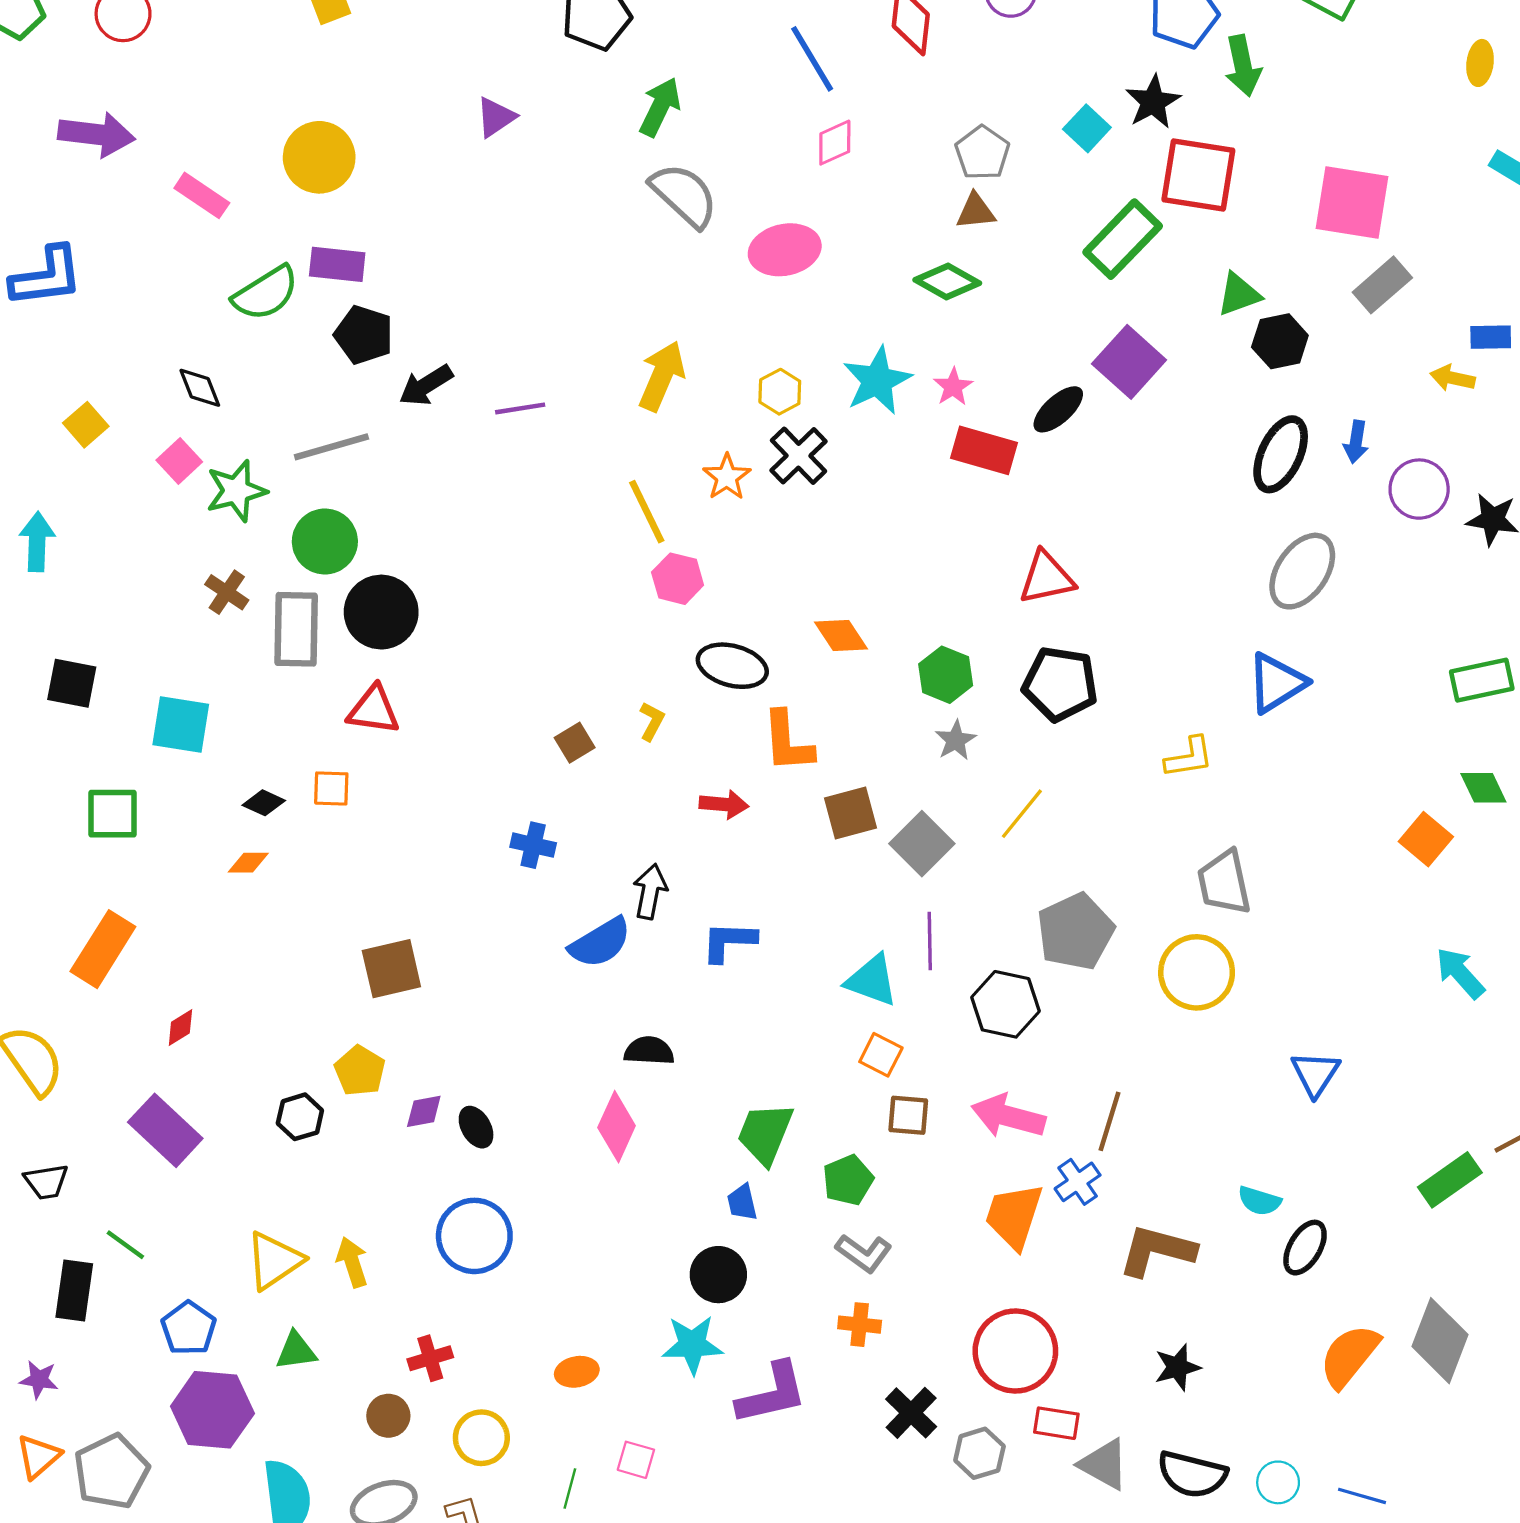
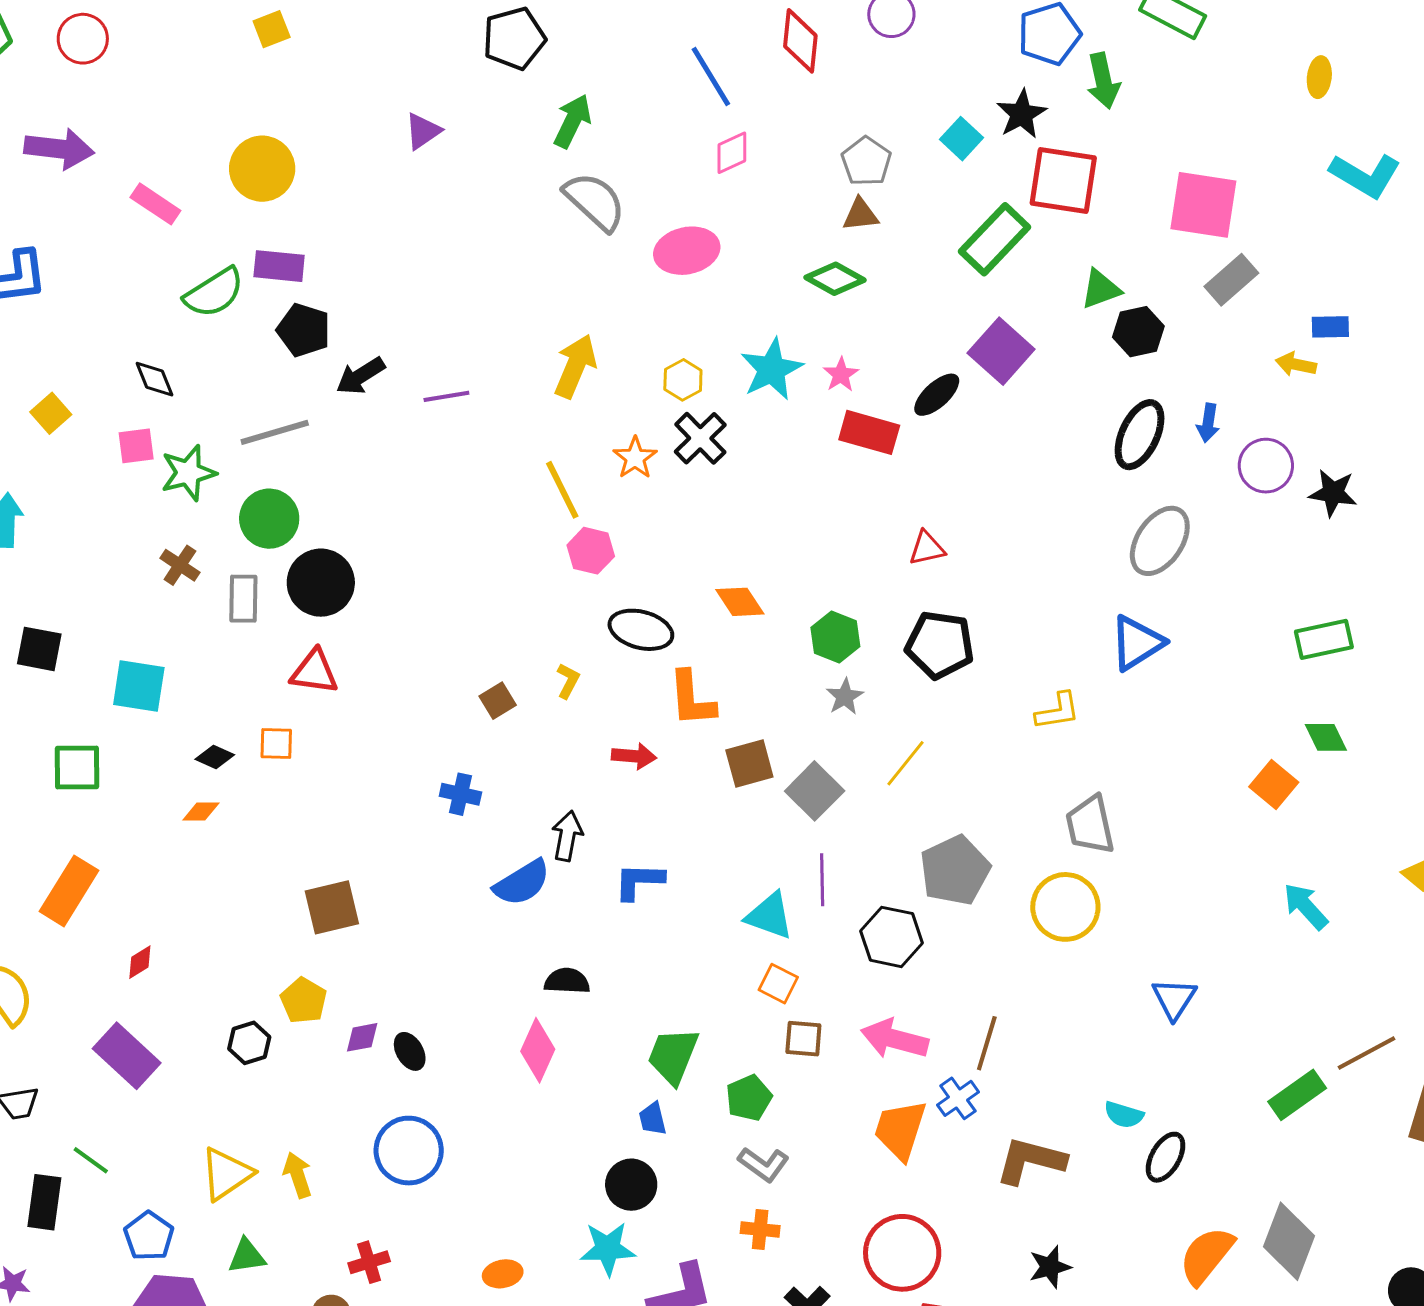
pink square: (179, 461) -> (136, 446), turned 36
red triangle: (1047, 578) -> (927, 548), size x0.7
gray rectangle: (296, 629) -> (243, 599), size x0.7

